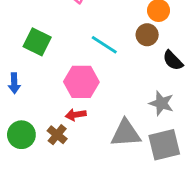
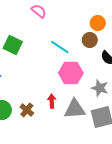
pink hexagon: (81, 82) -> (71, 73), moved
red arrow: (76, 115) -> (52, 101), moved, turned 96

